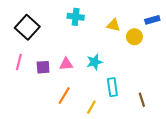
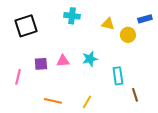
black square: (27, 27) -> (26, 26), turned 30
pink line: (19, 62) -> (18, 77), moved
cyan rectangle: (112, 87) -> (118, 76), moved
orange line: (64, 96) -> (53, 101), moved, turned 72

